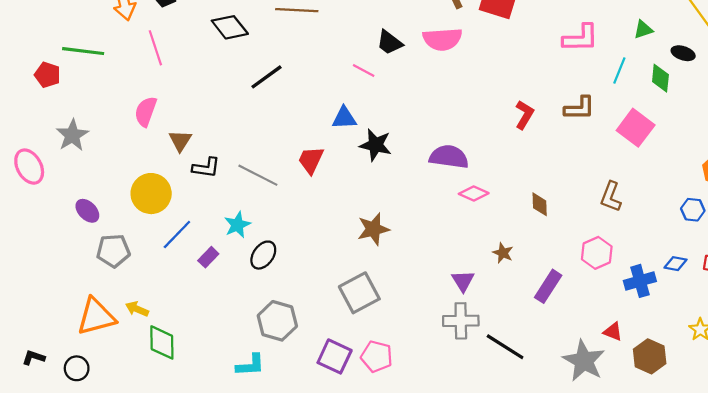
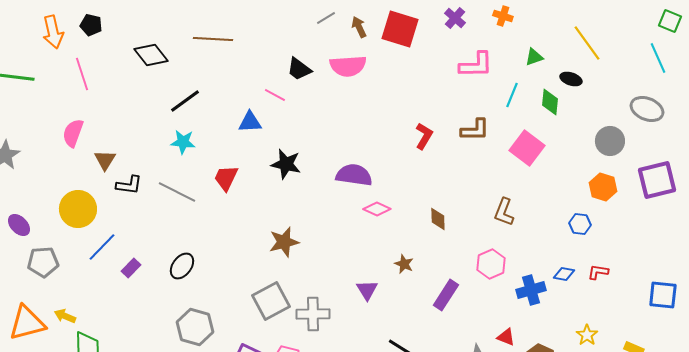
blue triangle: (344, 118) -> (250, 122), moved
cyan star: (237, 225) -> (183, 142), moved, turned 30
gray cross: (461, 321) -> (313, 314), moved

